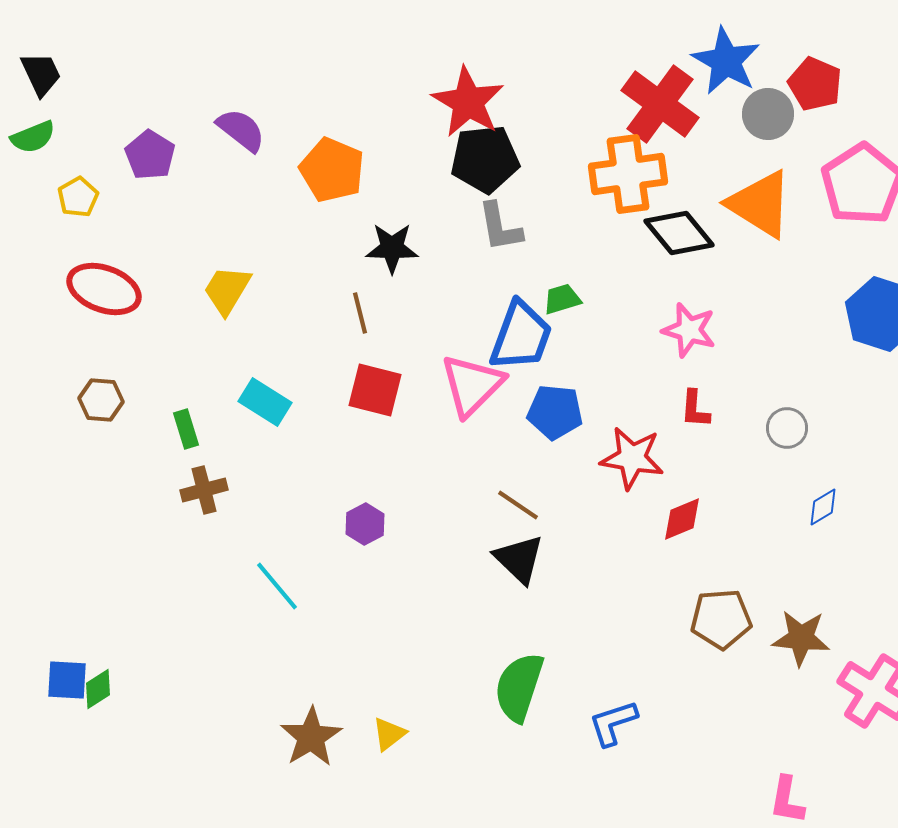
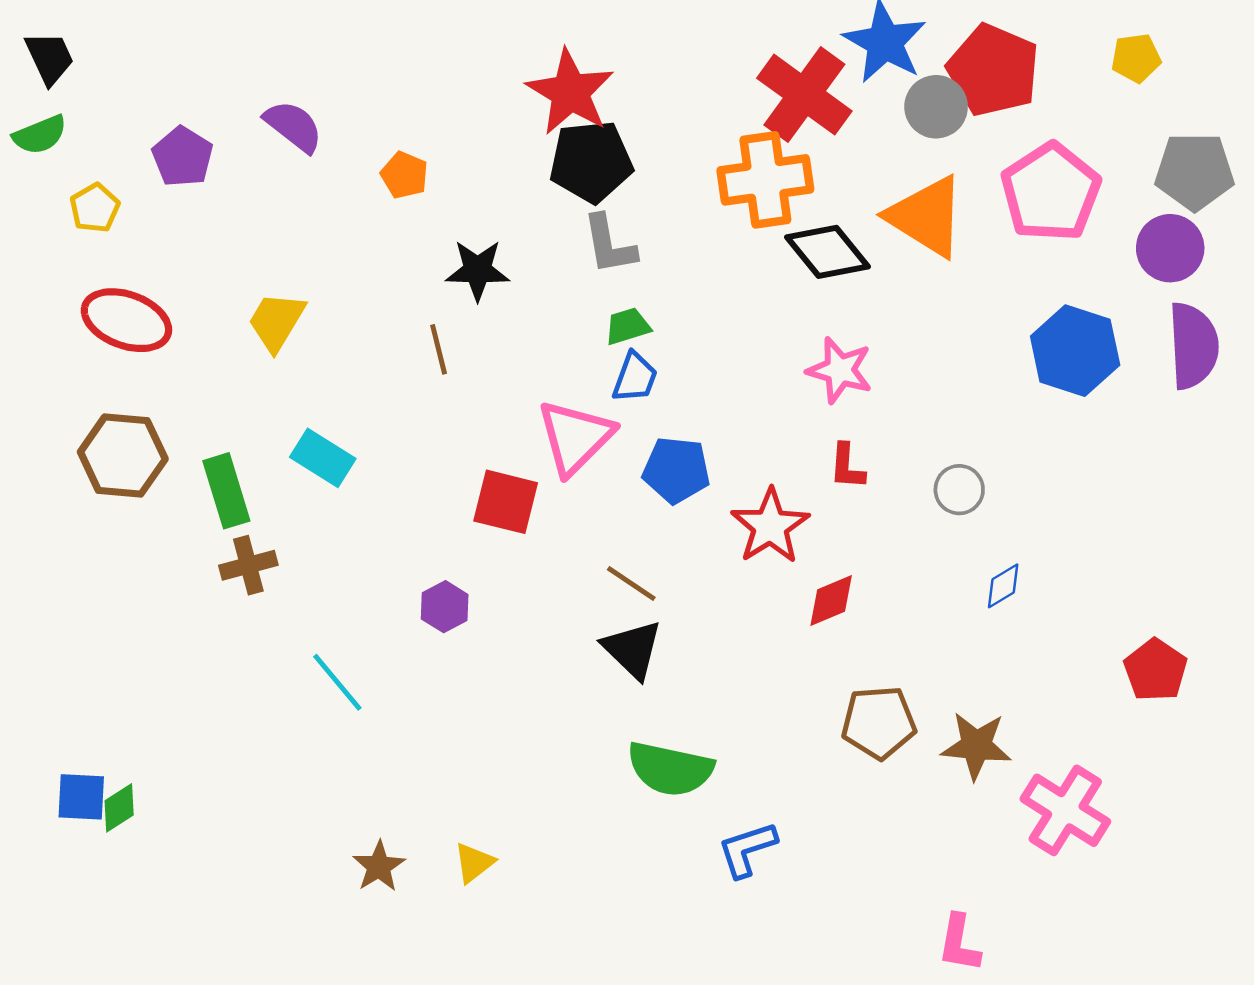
red pentagon: (815, 84) -> (993, 70), size x1.4
orange pentagon: (332, 170) -> (404, 175), size x0.6
green trapezoid: (562, 299) -> (628, 326), moved
blue trapezoid: (521, 336) -> (635, 377), size x0.6
red square: (375, 390) -> (506, 502), moved
brown hexagon: (101, 400) -> (123, 455), size x1.6
green rectangle: (186, 429) -> (226, 491), size x1.5
red star: (632, 458) -> (770, 526), turned 30
green semicircle: (519, 687) -> (670, 769), moved, turned -96
brown star: (311, 737) -> (379, 866), size x0.7

